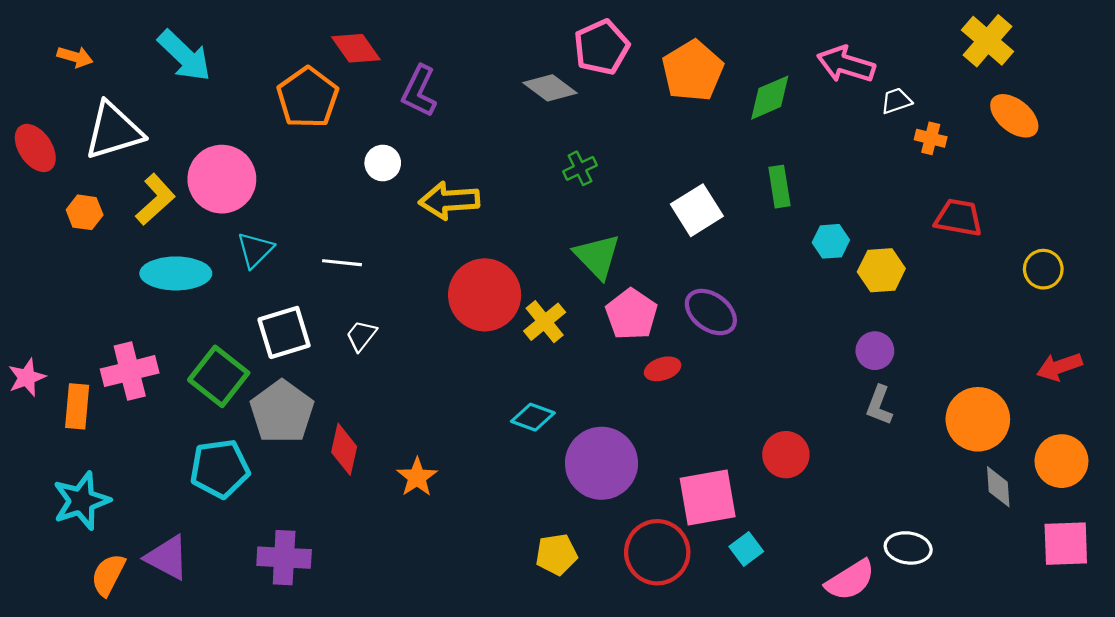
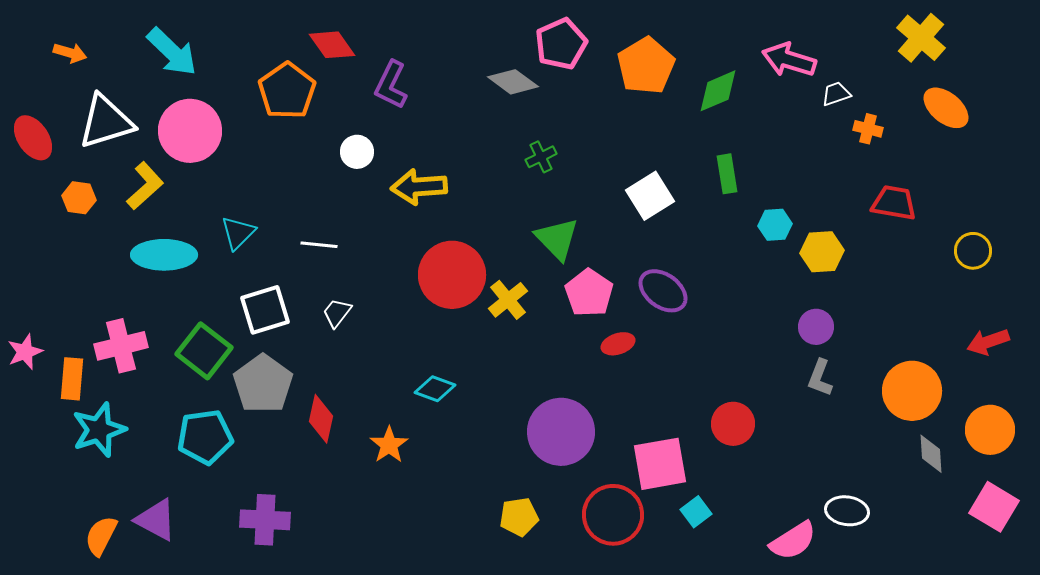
pink circle: (222, 179) -> (190, 131), moved
cyan diamond: (533, 417) -> (435, 389), moved
cyan star: (81, 501) -> (99, 430), moved
pink square: (1066, 544) -> (994, 507), turned 33

